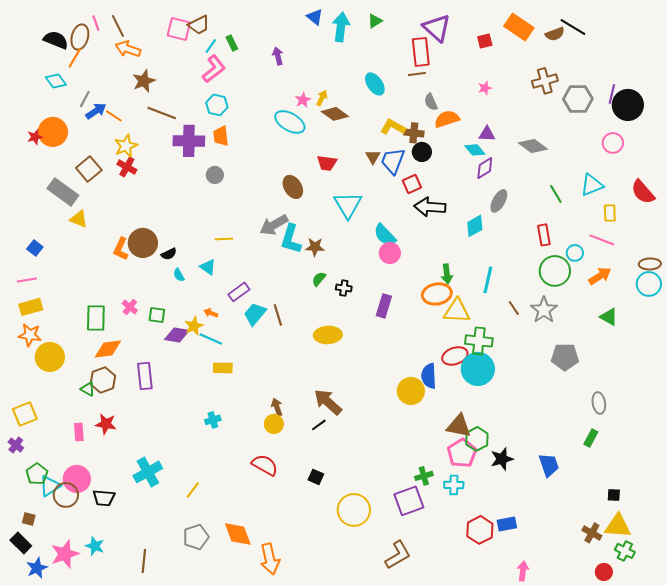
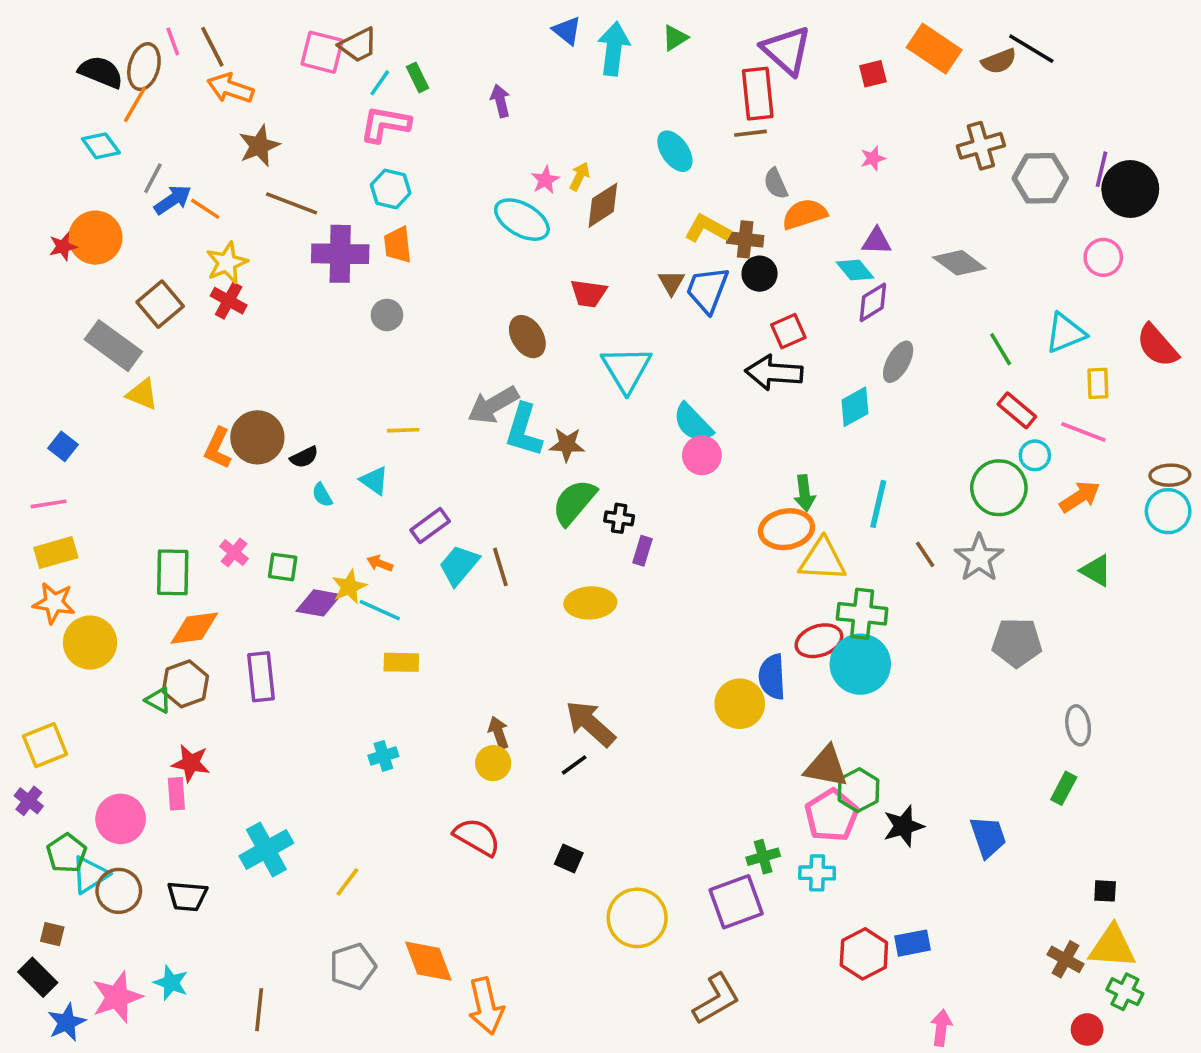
pink L-shape: (214, 69) -> (385, 124), turned -132
brown diamond: (335, 114) -> (603, 205), turned -68
red square: (412, 184) -> (788, 331), moved
red rectangle: (544, 235) -> (1017, 410), moved, turned -40
green semicircle: (319, 279) -> (574, 502), size x1.8
purple rectangle: (384, 306) -> (643, 551), moved, size x0.7
pink rectangle: (79, 432) -> (176, 794), moved
pink circle: (77, 479) -> (121, 819), moved

